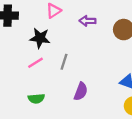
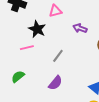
gray line: (64, 62) -> (58, 56), moved
green semicircle: (36, 98) -> (18, 77), turned 128

